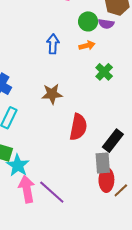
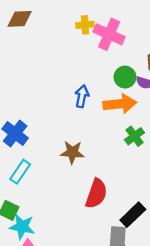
orange arrow: (87, 46) -> (120, 104), size x1.8
cyan star: (18, 165) -> (22, 227), turned -30

